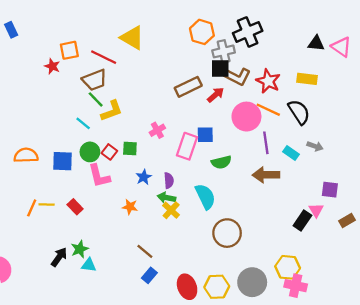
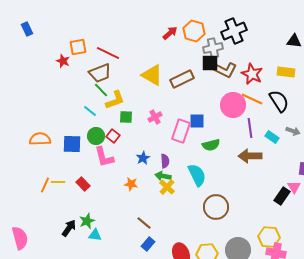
yellow triangle: (132, 38) -> (152, 75), moved
red arrow: (216, 95) -> (170, 33), moved
green square: (130, 149) -> (126, 117), moved

